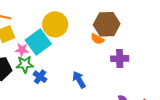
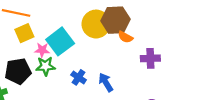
yellow circle: (55, 24) -> (96, 24), moved
brown hexagon: (107, 24) -> (115, 20), moved
blue cross: (40, 77) -> (79, 77), moved

